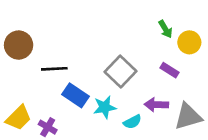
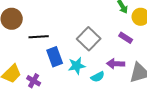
blue rectangle: (75, 95) -> (55, 57), turned 36

